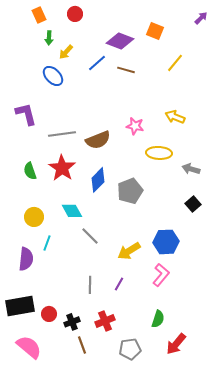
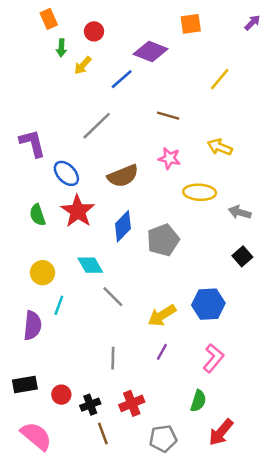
red circle: (75, 14) -> (94, 31), moved
orange square: (155, 31) -> (191, 24), moved, turned -30
brown line: (126, 70) -> (168, 116), moved
blue ellipse: (53, 76) -> (66, 173), moved
gray line: (62, 134) -> (97, 126), moved, turned -36
pink L-shape: (161, 275) -> (213, 358), moved
purple line: (119, 284) -> (162, 352), moved
black rectangle: (20, 306) -> (25, 385), size x0.7

